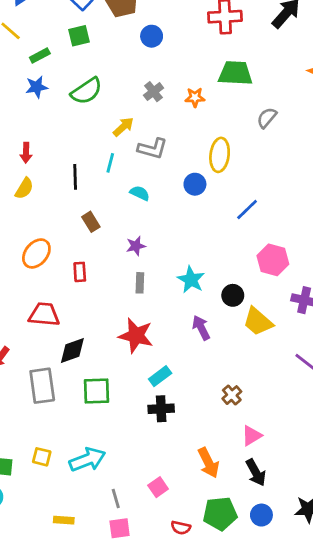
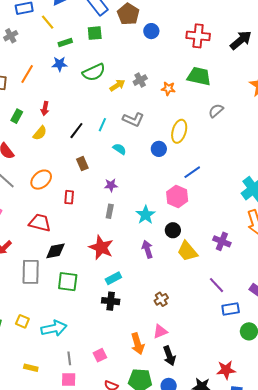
blue circle: (152, 36) -> (151, 31), moved
yellow arrow: (123, 127) -> (117, 85), moved
black line: (75, 177) -> (76, 131), turned 30
pink hexagon: (273, 260) -> (177, 197), moved
pink triangle: (252, 436) -> (160, 331), moved

